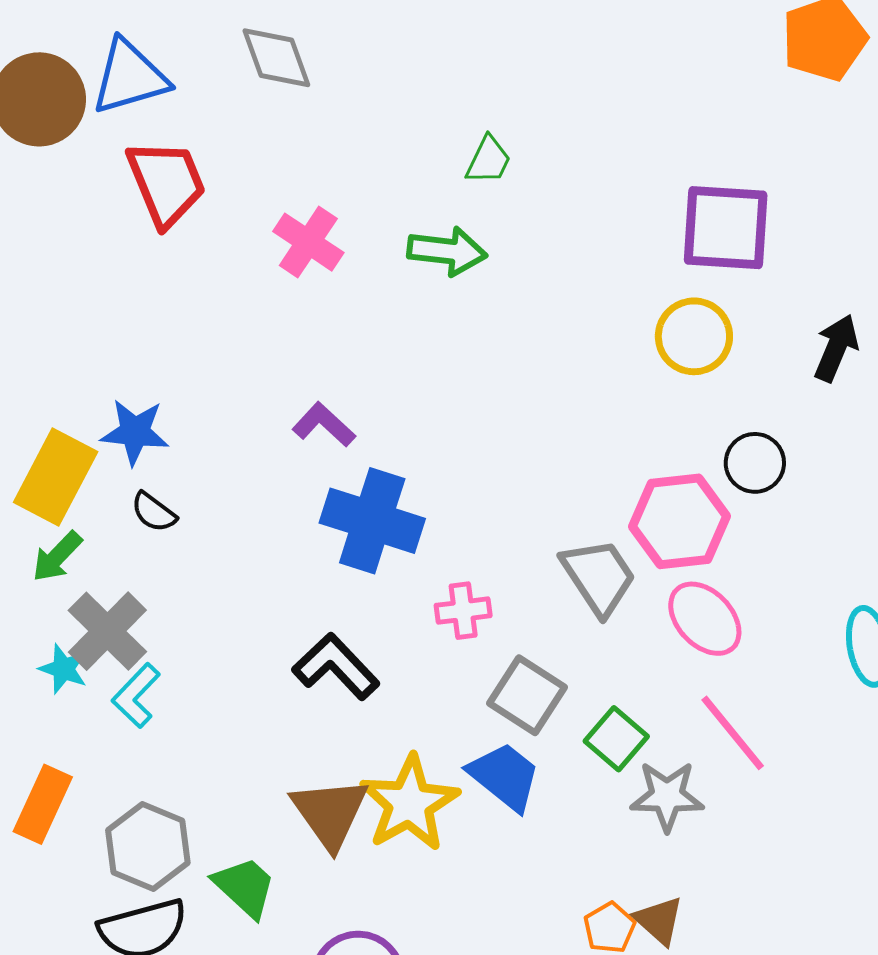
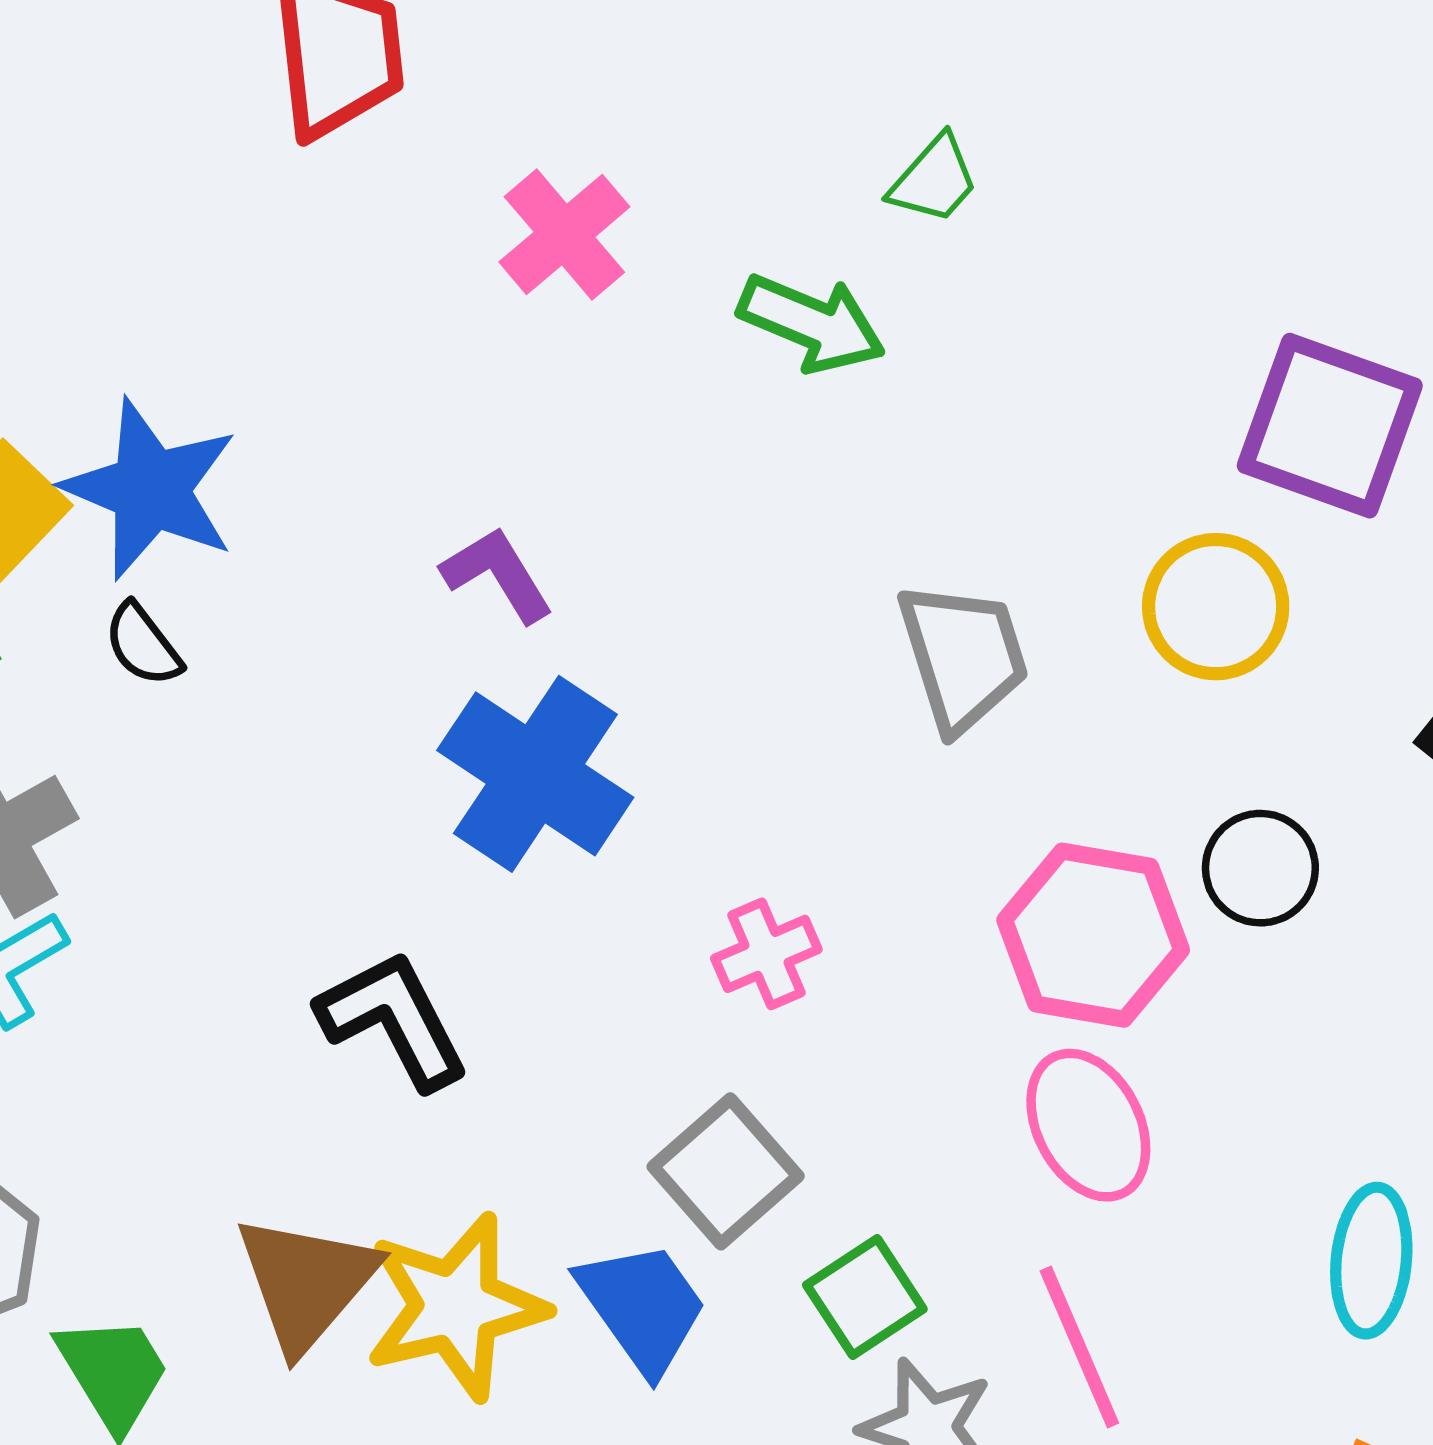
blue star: (135, 432) -> (151, 489), size x1.4
gray trapezoid: (599, 577) -> (963, 656), moved
pink cross: (463, 611) -> (766, 954), moved, turned -32

